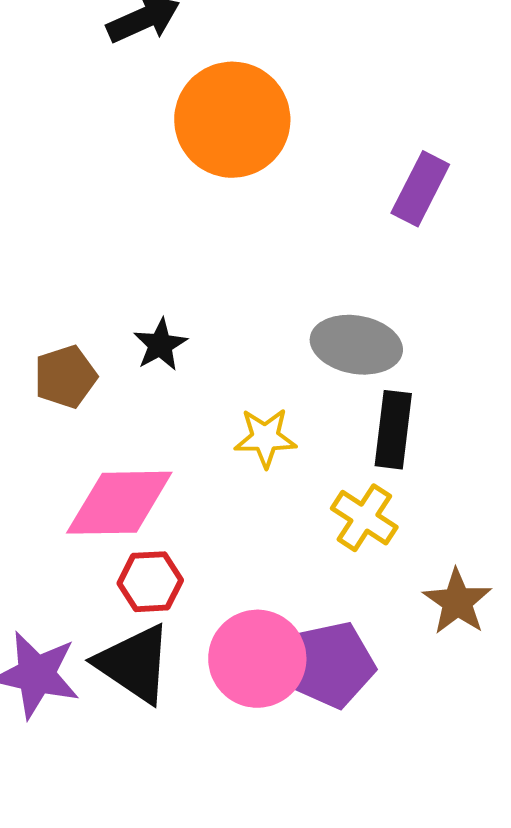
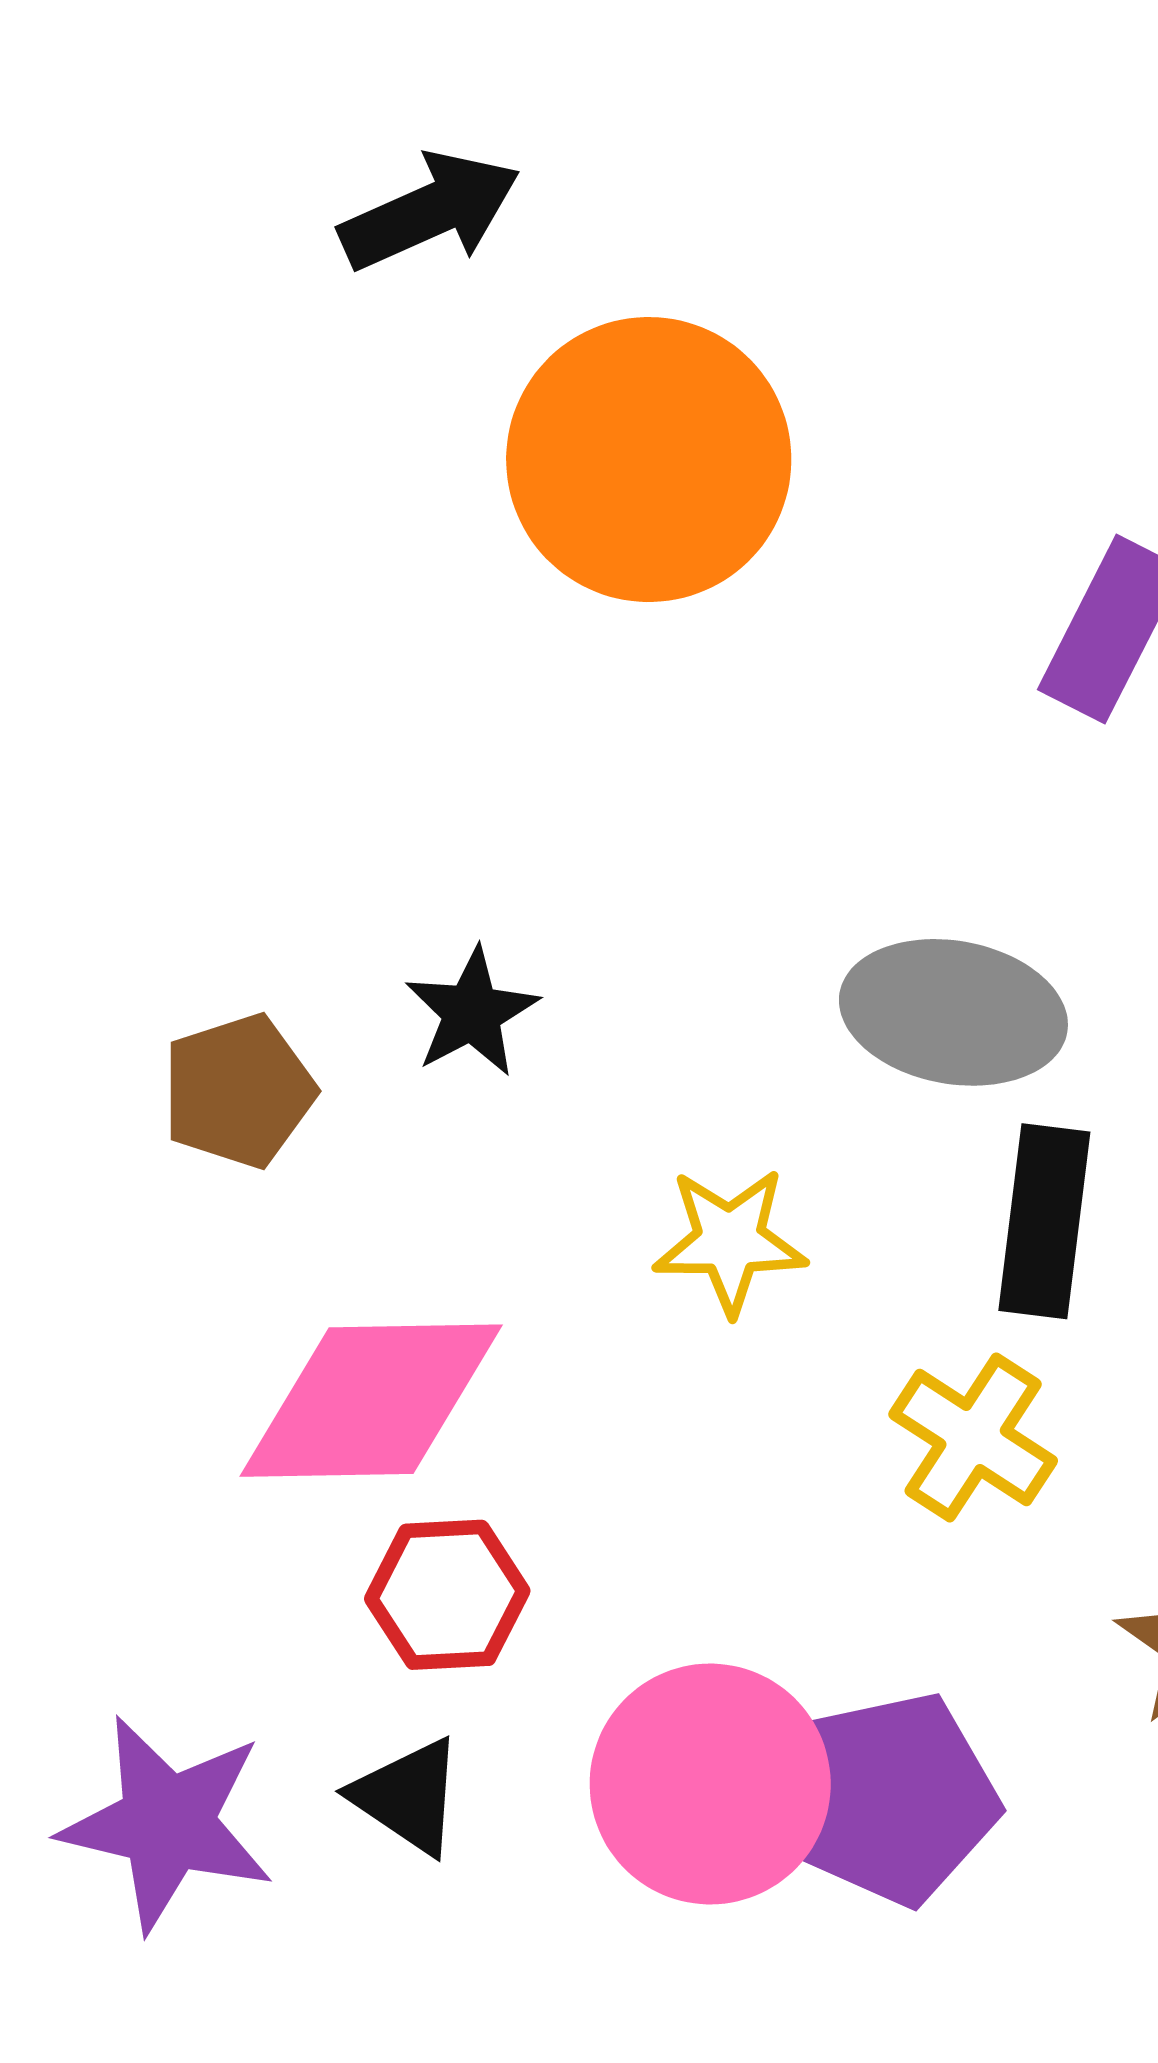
black triangle: (134, 664) -> (408, 1796), size x0.6

